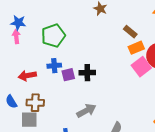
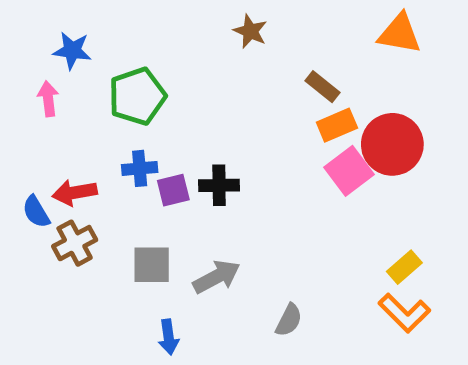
blue star: (18, 23) -> (72, 51), moved
blue semicircle: (11, 102) -> (36, 212), moved
brown cross: (35, 103) -> (75, 243), moved, turned -30
gray square: (29, 120) -> (152, 265), moved

